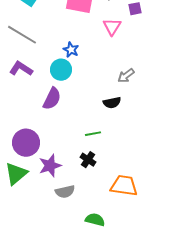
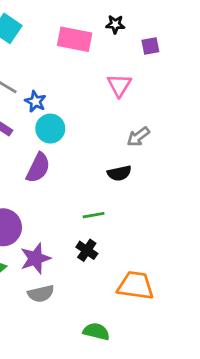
pink triangle: (112, 27) -> (119, 85), moved
blue star: (71, 50) -> (35, 101), moved
gray semicircle: (65, 192) -> (41, 294), moved

